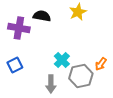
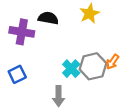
orange arrow: (101, 64) -> (112, 62), moved
gray hexagon: (81, 76) -> (93, 66), moved

